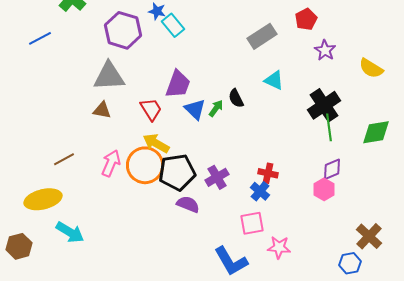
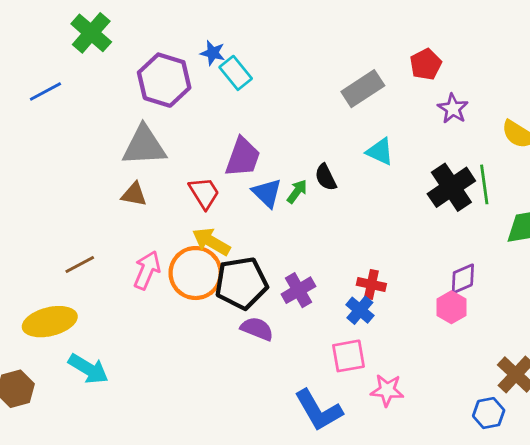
green line: (329, 127) -> (484, 184), moved

